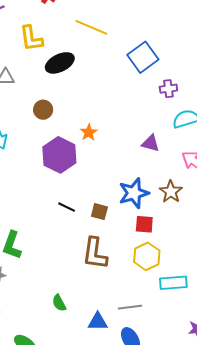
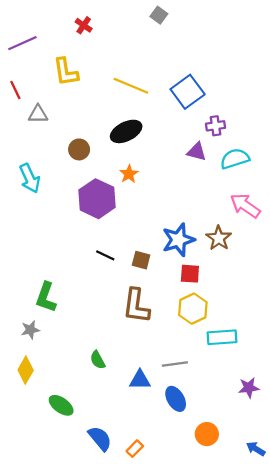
yellow line: (91, 27) -> (131, 86), moved
black ellipse: (60, 63) -> (126, 131), moved
purple triangle: (151, 143) -> (197, 152), moved

